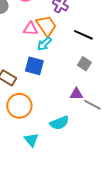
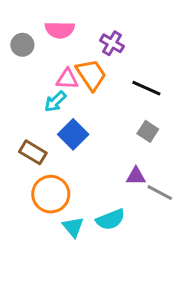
cyan arrow: (44, 44) -> (55, 102), moved
blue square: (34, 66) -> (73, 134), turned 30
cyan triangle: (31, 140) -> (73, 227), moved

